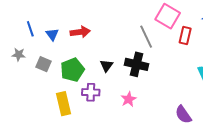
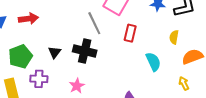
red rectangle: (185, 36) -> (130, 33), moved

